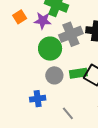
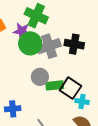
green circle: (50, 49) -> (30, 43), moved
gray circle: (54, 75) -> (40, 77), moved

